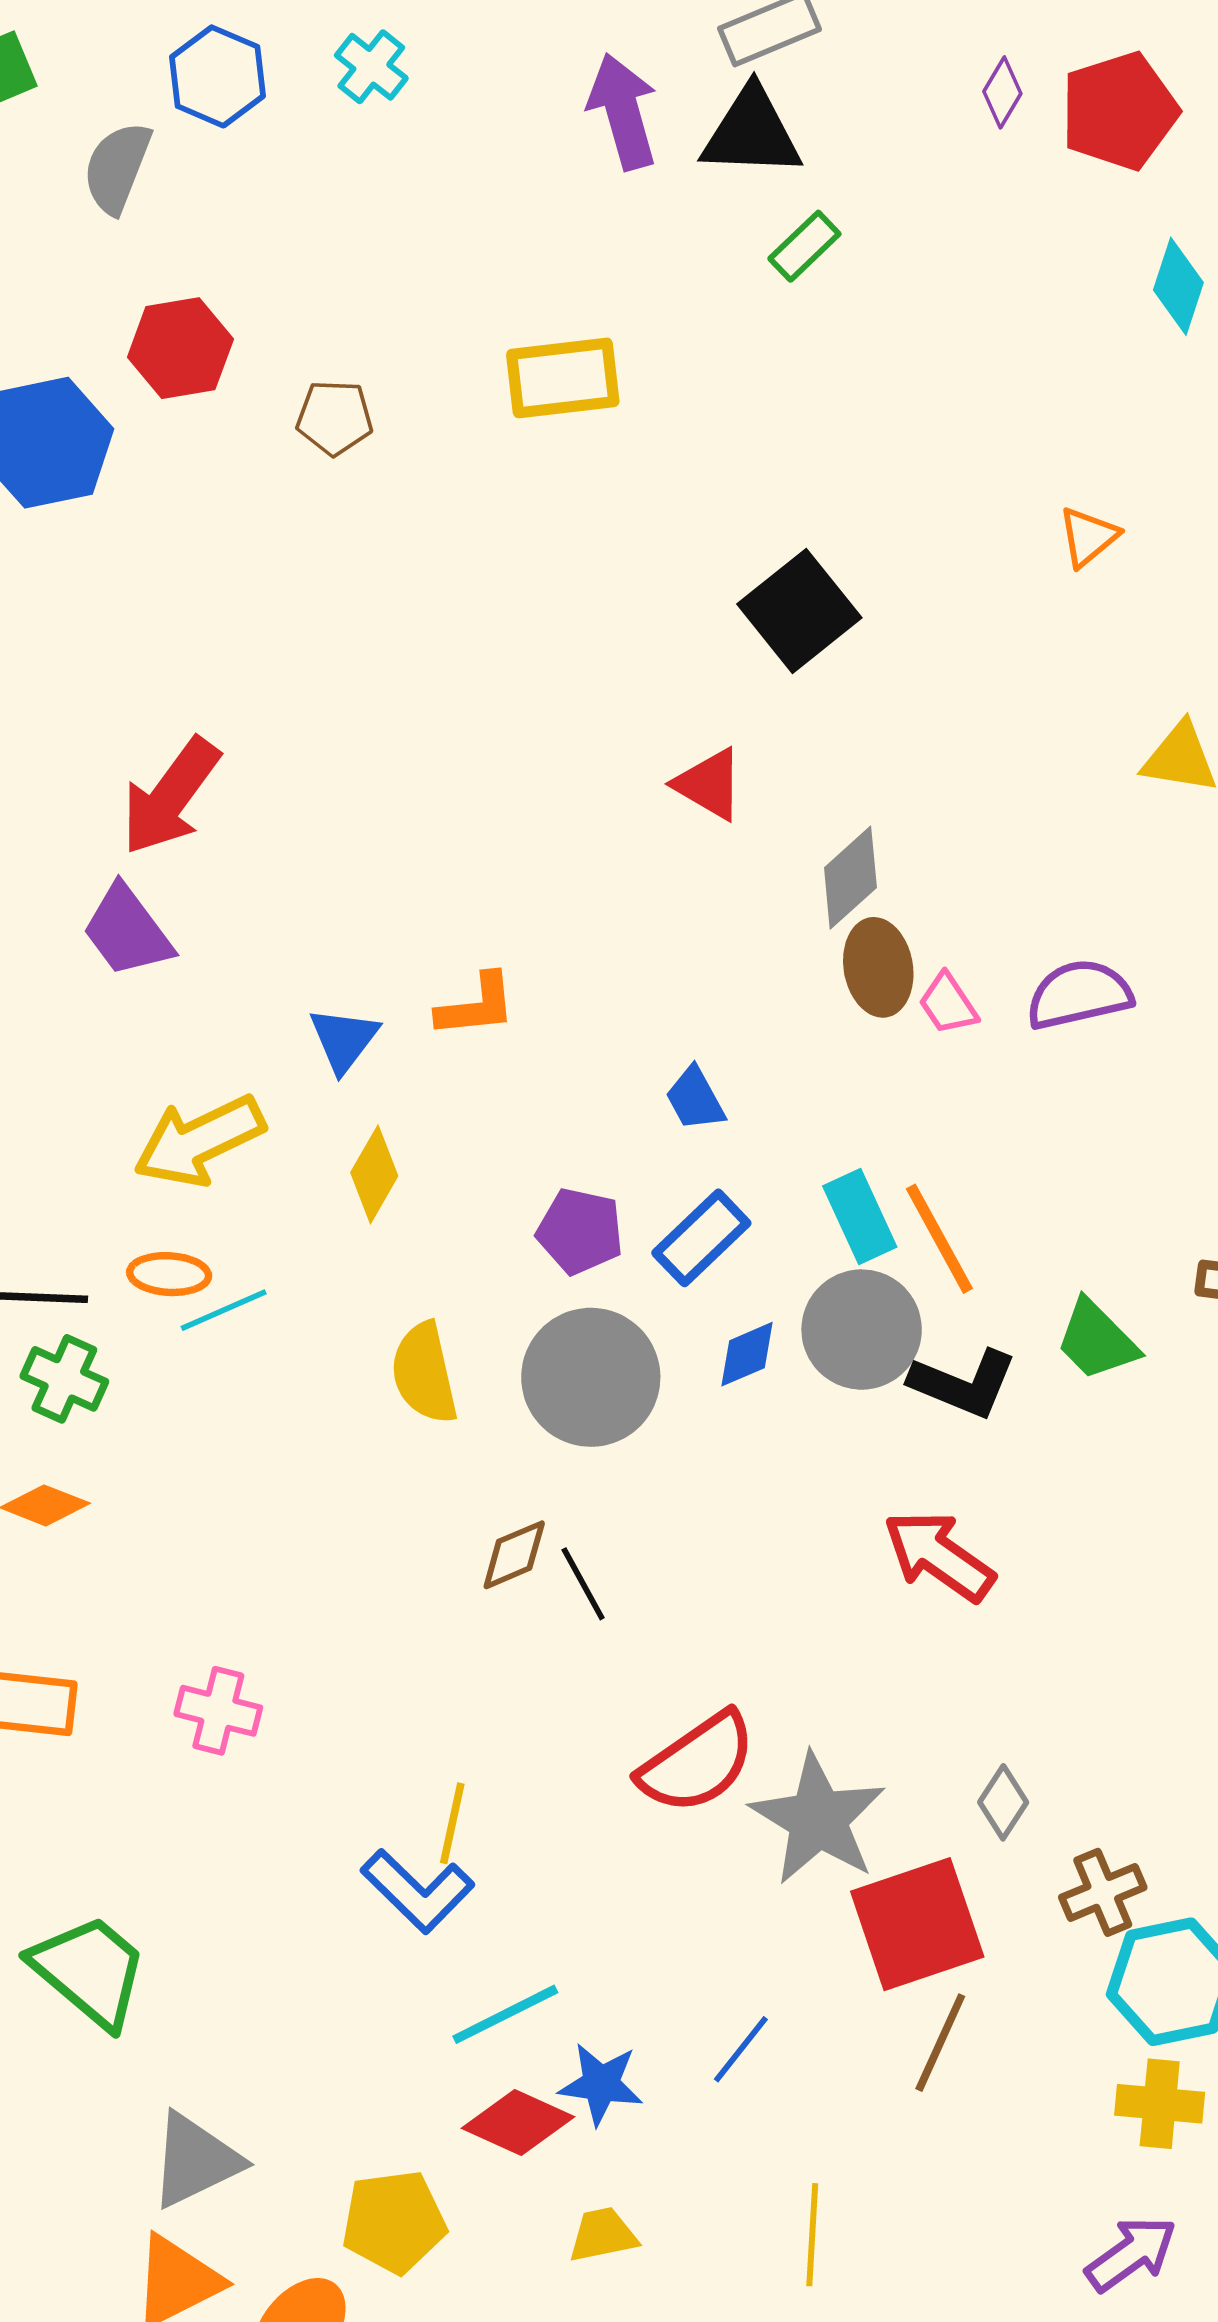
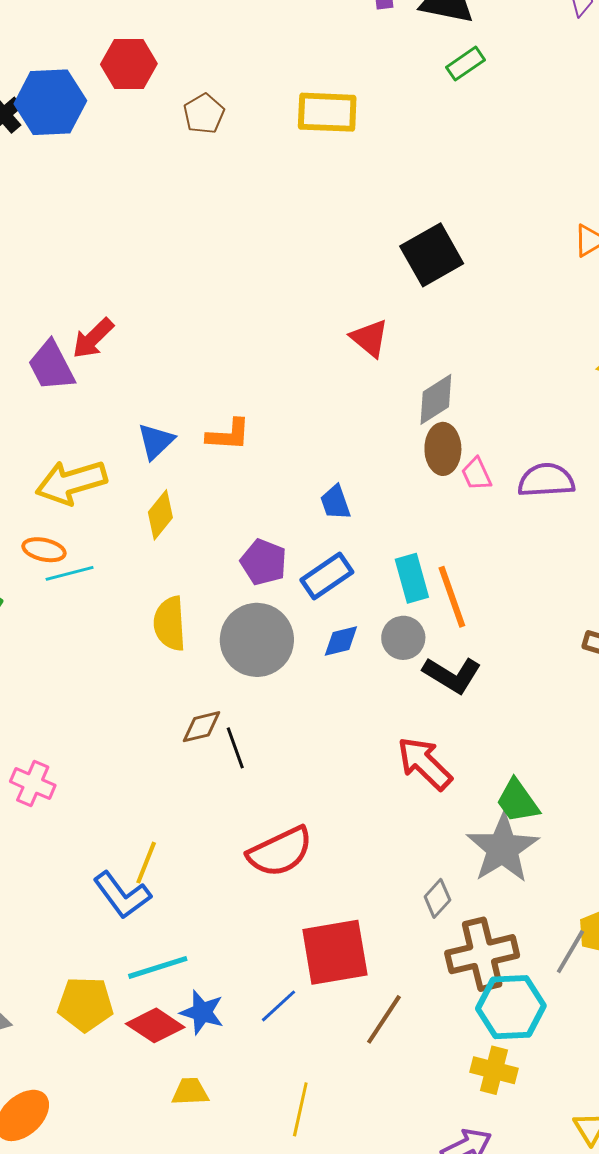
brown pentagon: (335, 418) -> (204, 114), turned 30
red arrow: (170, 796) -> (93, 338), moved, size x0.7
gray circle: (862, 1330) -> (403, 638), size x0.7
green trapezoid: (1097, 1340) -> (518, 801), moved
gray star: (818, 1819) -> (503, 848), moved
brown cross: (1103, 1892) -> (482, 954), size x1.6
red square: (917, 1924) -> (335, 952), moved
yellow pentagon: (394, 2222) -> (85, 1004), moved

